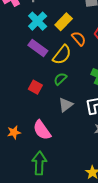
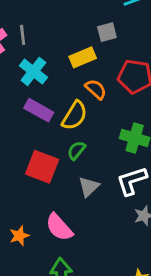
yellow rectangle: (64, 22) -> (83, 57), moved, turned 30
red square: (35, 87) -> (42, 167), size x1.6

